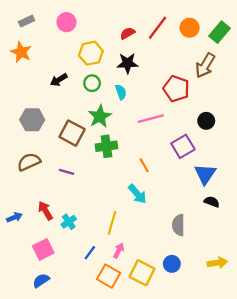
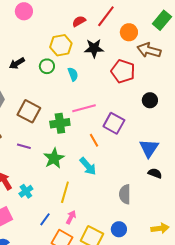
orange circle: (190, 28) -> (129, 32), moved
yellow hexagon: (91, 53) -> (61, 45), moved
black star: (127, 63) -> (94, 48), moved
brown arrow: (205, 65) -> (149, 50), turned 75
green star: (100, 116) -> (54, 158), moved
pink line: (151, 119) -> (84, 108), moved
purple square: (183, 146) -> (114, 123), moved, turned -30

